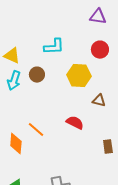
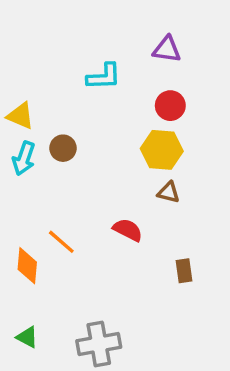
cyan L-shape: (54, 47) -> (104, 77), moved
yellow hexagon: (79, 76) -> (162, 150), moved

